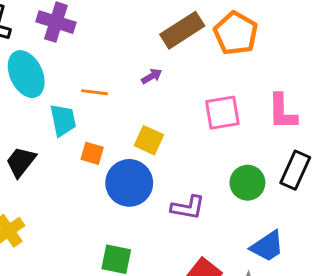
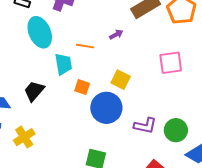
purple arrow: (152, 76) -> (116, 34), moved
green circle: (247, 183) -> (176, 130), moved

